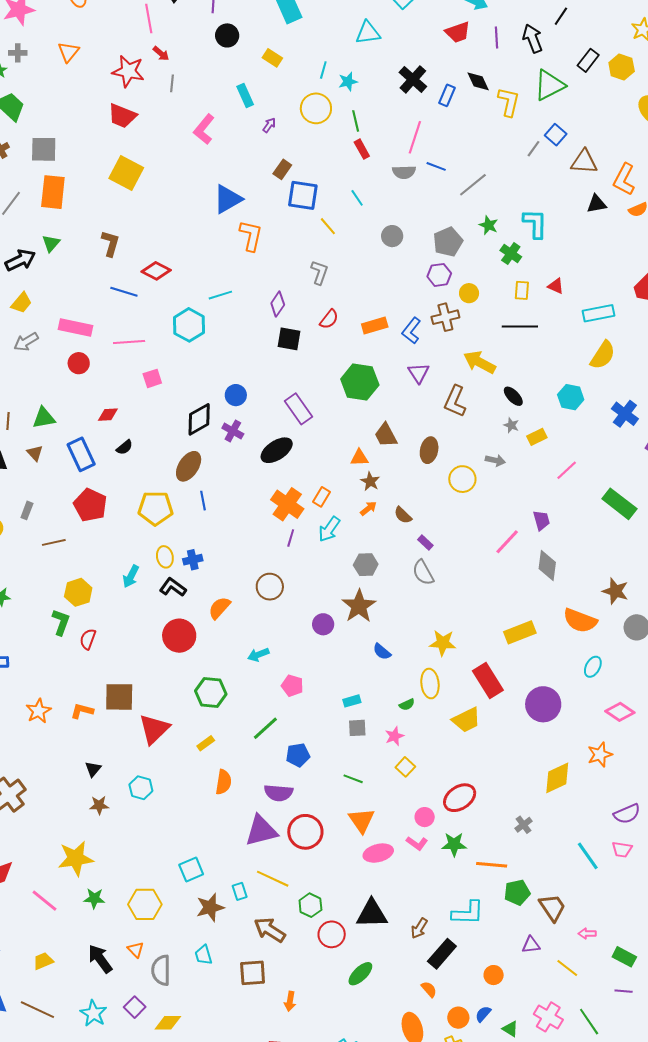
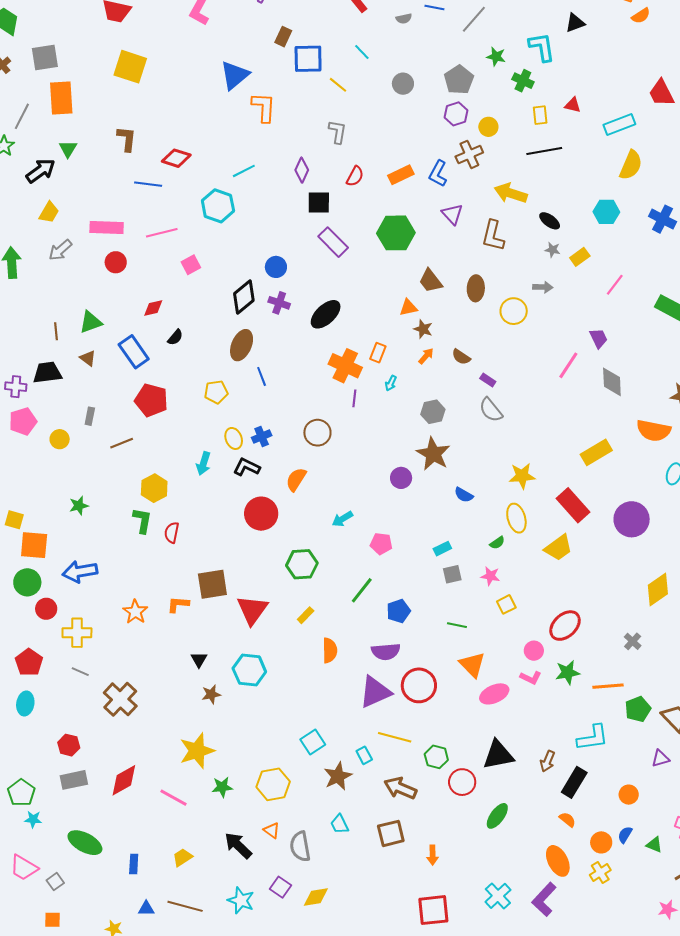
gray semicircle: (404, 172) -> (404, 19), size x0.7
black triangle: (596, 204) -> (575, 23), moved
purple rectangle: (298, 409) -> (333, 242), moved
yellow pentagon: (155, 508) -> (216, 392), size x0.7
cyan arrow: (329, 529) -> (391, 383), size x0.6
brown circle: (270, 587) -> (317, 433), moved
pink star: (394, 736) -> (490, 576), turned -30
yellow square: (405, 767) -> (506, 604), turned 30
cyan hexagon: (141, 788) -> (249, 670), size x1.4

